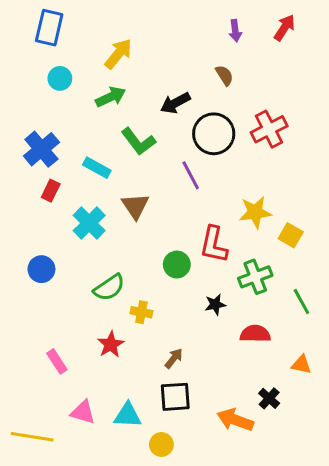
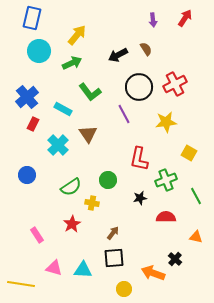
cyan circle: (60, 78) -> (39, 51), size x1.5
black arrow: (175, 103) -> (118, 55), moved
yellow star: (255, 212) -> (166, 122), moved
green circle: (177, 265) -> (108, 180), moved
yellow circle: (161, 445) -> (124, 289), moved

